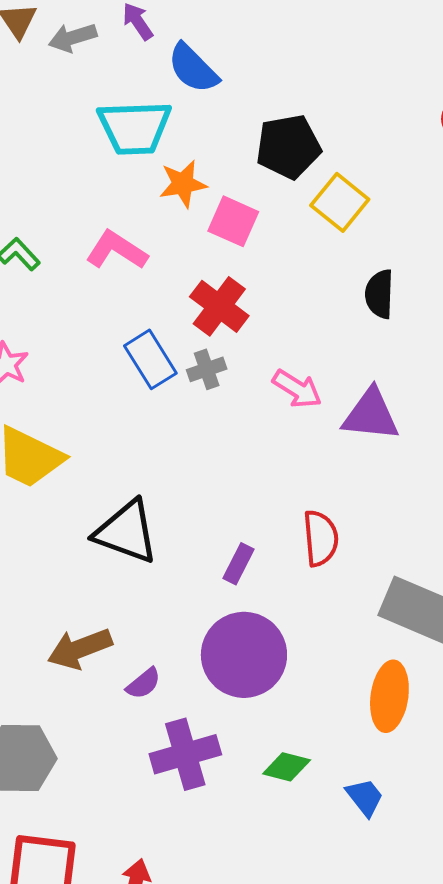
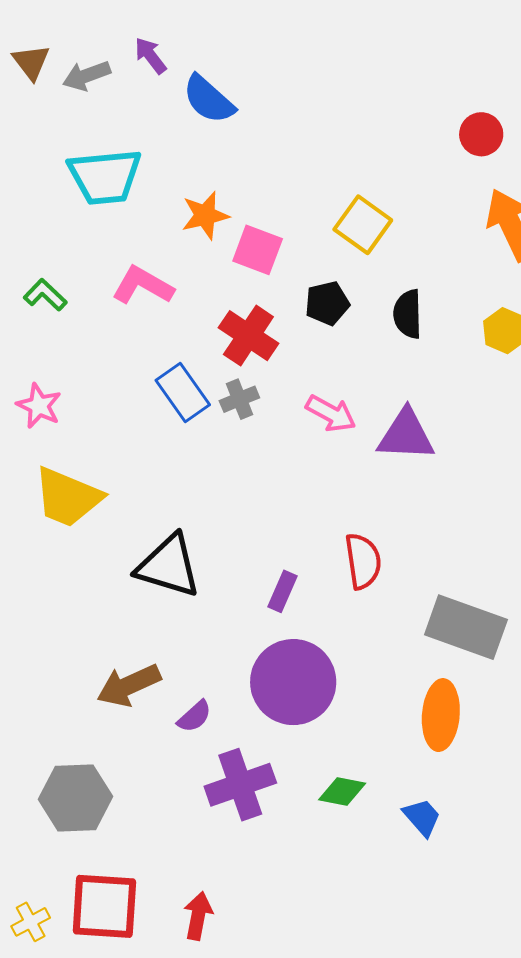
cyan trapezoid: (135, 128) -> (105, 177), moved
black pentagon: (288, 147) -> (327, 303), moved, size x0.7

